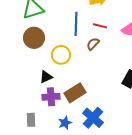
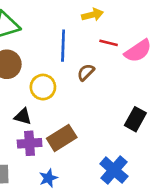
red line: (100, 26) -> (109, 43), moved
black triangle: (46, 77) -> (23, 116), turned 40
blue cross: (93, 118) -> (114, 170), moved

